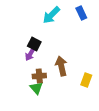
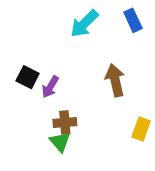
black square: (34, 44) -> (28, 77), moved
brown arrow: (61, 66) -> (115, 80), moved

